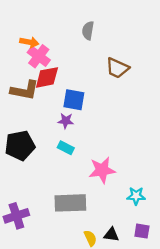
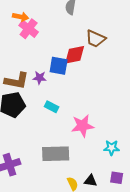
red diamond: (47, 77) -> (75, 55), moved
brown L-shape: (25, 90) -> (17, 81), moved
purple star: (66, 121) -> (40, 78), moved

